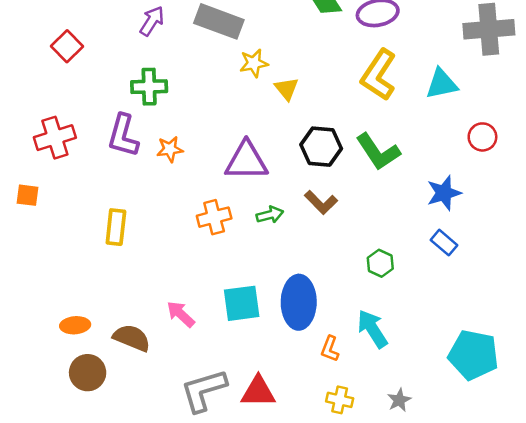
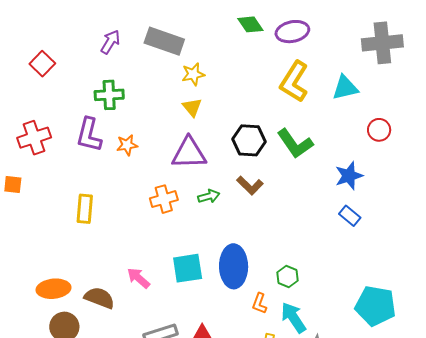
yellow triangle: (287, 89) -> (192, 107), moved
green hexagon: (380, 263) -> (288, 277), moved
orange ellipse: (75, 325) -> (53, 289), size x1.4
cyan arrow: (372, 329) -> (293, 318), moved

